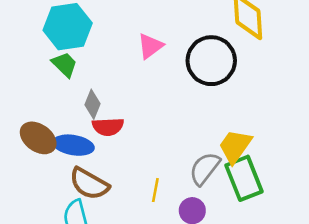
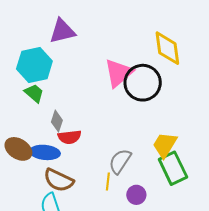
pink triangle: (150, 46) -> (119, 73), moved, size x1.5
gray semicircle: (205, 169) -> (120, 161), moved

